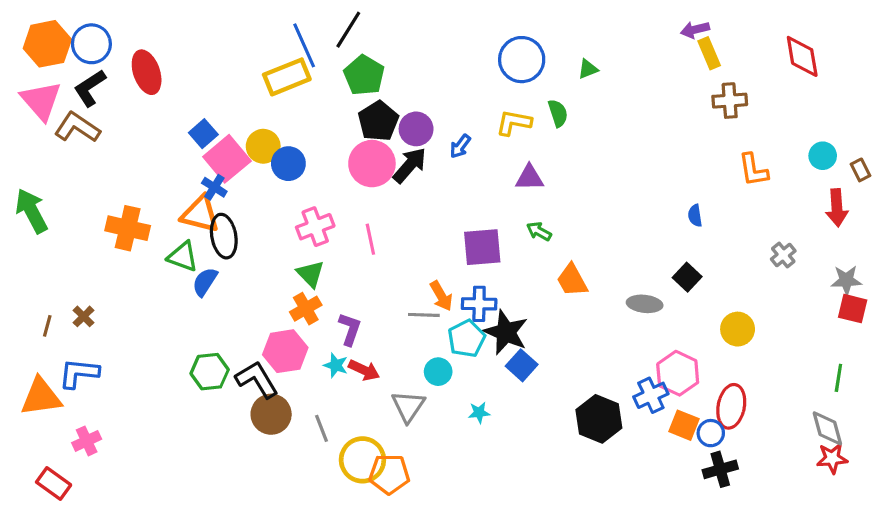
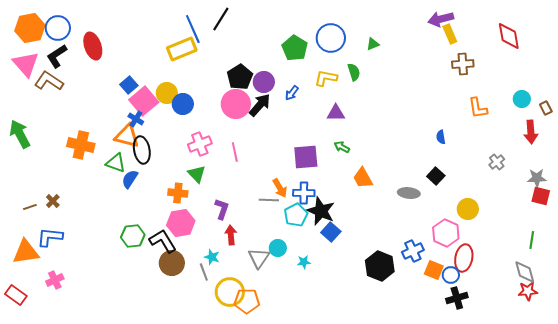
purple arrow: (695, 30) -> (441, 19), size x1.4
green pentagon: (364, 75) -> (295, 48), moved
orange cross: (306, 309) -> (178, 193), moved, turned 36
brown line: (47, 326) -> (30, 207), turned 56
cyan star: (336, 365) -> (212, 257), moved
red arrow: (364, 370) -> (231, 235), turned -120
cyan circle: (438, 372) -> (278, 248), moved
pink hexagon: (678, 373) -> (446, 233), moved
red rectangle: (54, 484) -> (16, 295), moved

